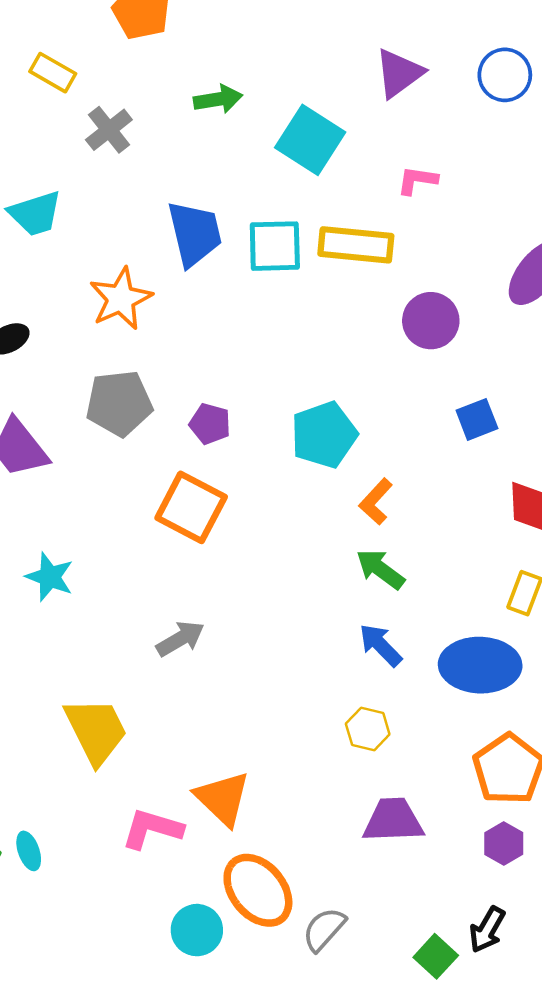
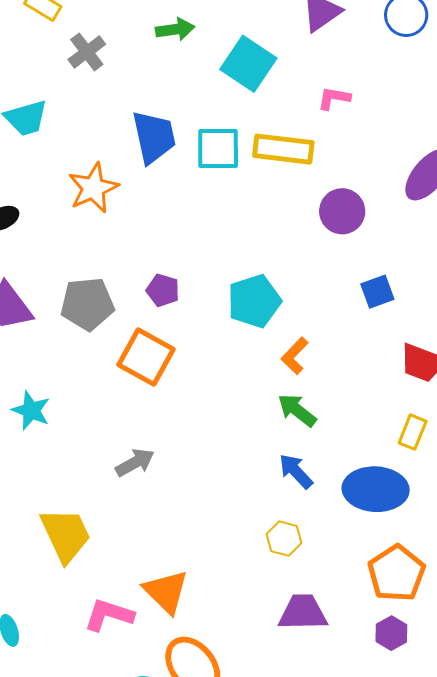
gray pentagon: (119, 403) -> (87, 304), moved

